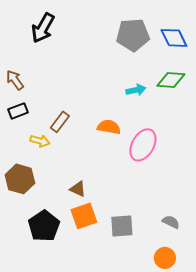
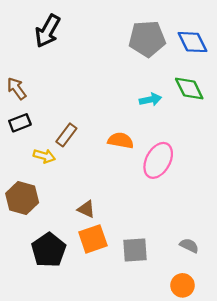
green diamond: (171, 80) -> (189, 88), turned 60

